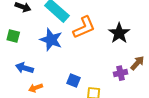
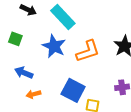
orange L-shape: (84, 27) -> (88, 51), moved
blue square: (74, 81) -> (73, 90), size x1.6

